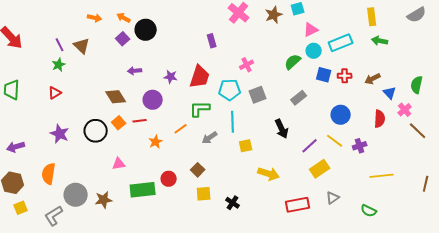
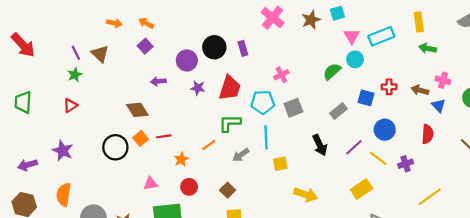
black circle: (146, 30) -> (214, 47), moved
pink triangle: (311, 30) -> (352, 36), turned -35
cyan rectangle: (341, 43) -> (381, 36), moved
blue square: (324, 75) -> (366, 98), moved
brown arrow: (373, 79) -> (420, 90), turned 42
purple circle: (153, 100) -> (187, 60), moved
pink cross: (405, 110) -> (443, 80), moved, turned -32
purple star: (60, 134) -> (63, 151), moved
purple line: (310, 146) -> (354, 147), moved
pink triangle: (119, 164) -> (151, 184), moved
yellow line: (382, 176) -> (430, 197), turned -30
red circle: (169, 179) -> (189, 187), moved

